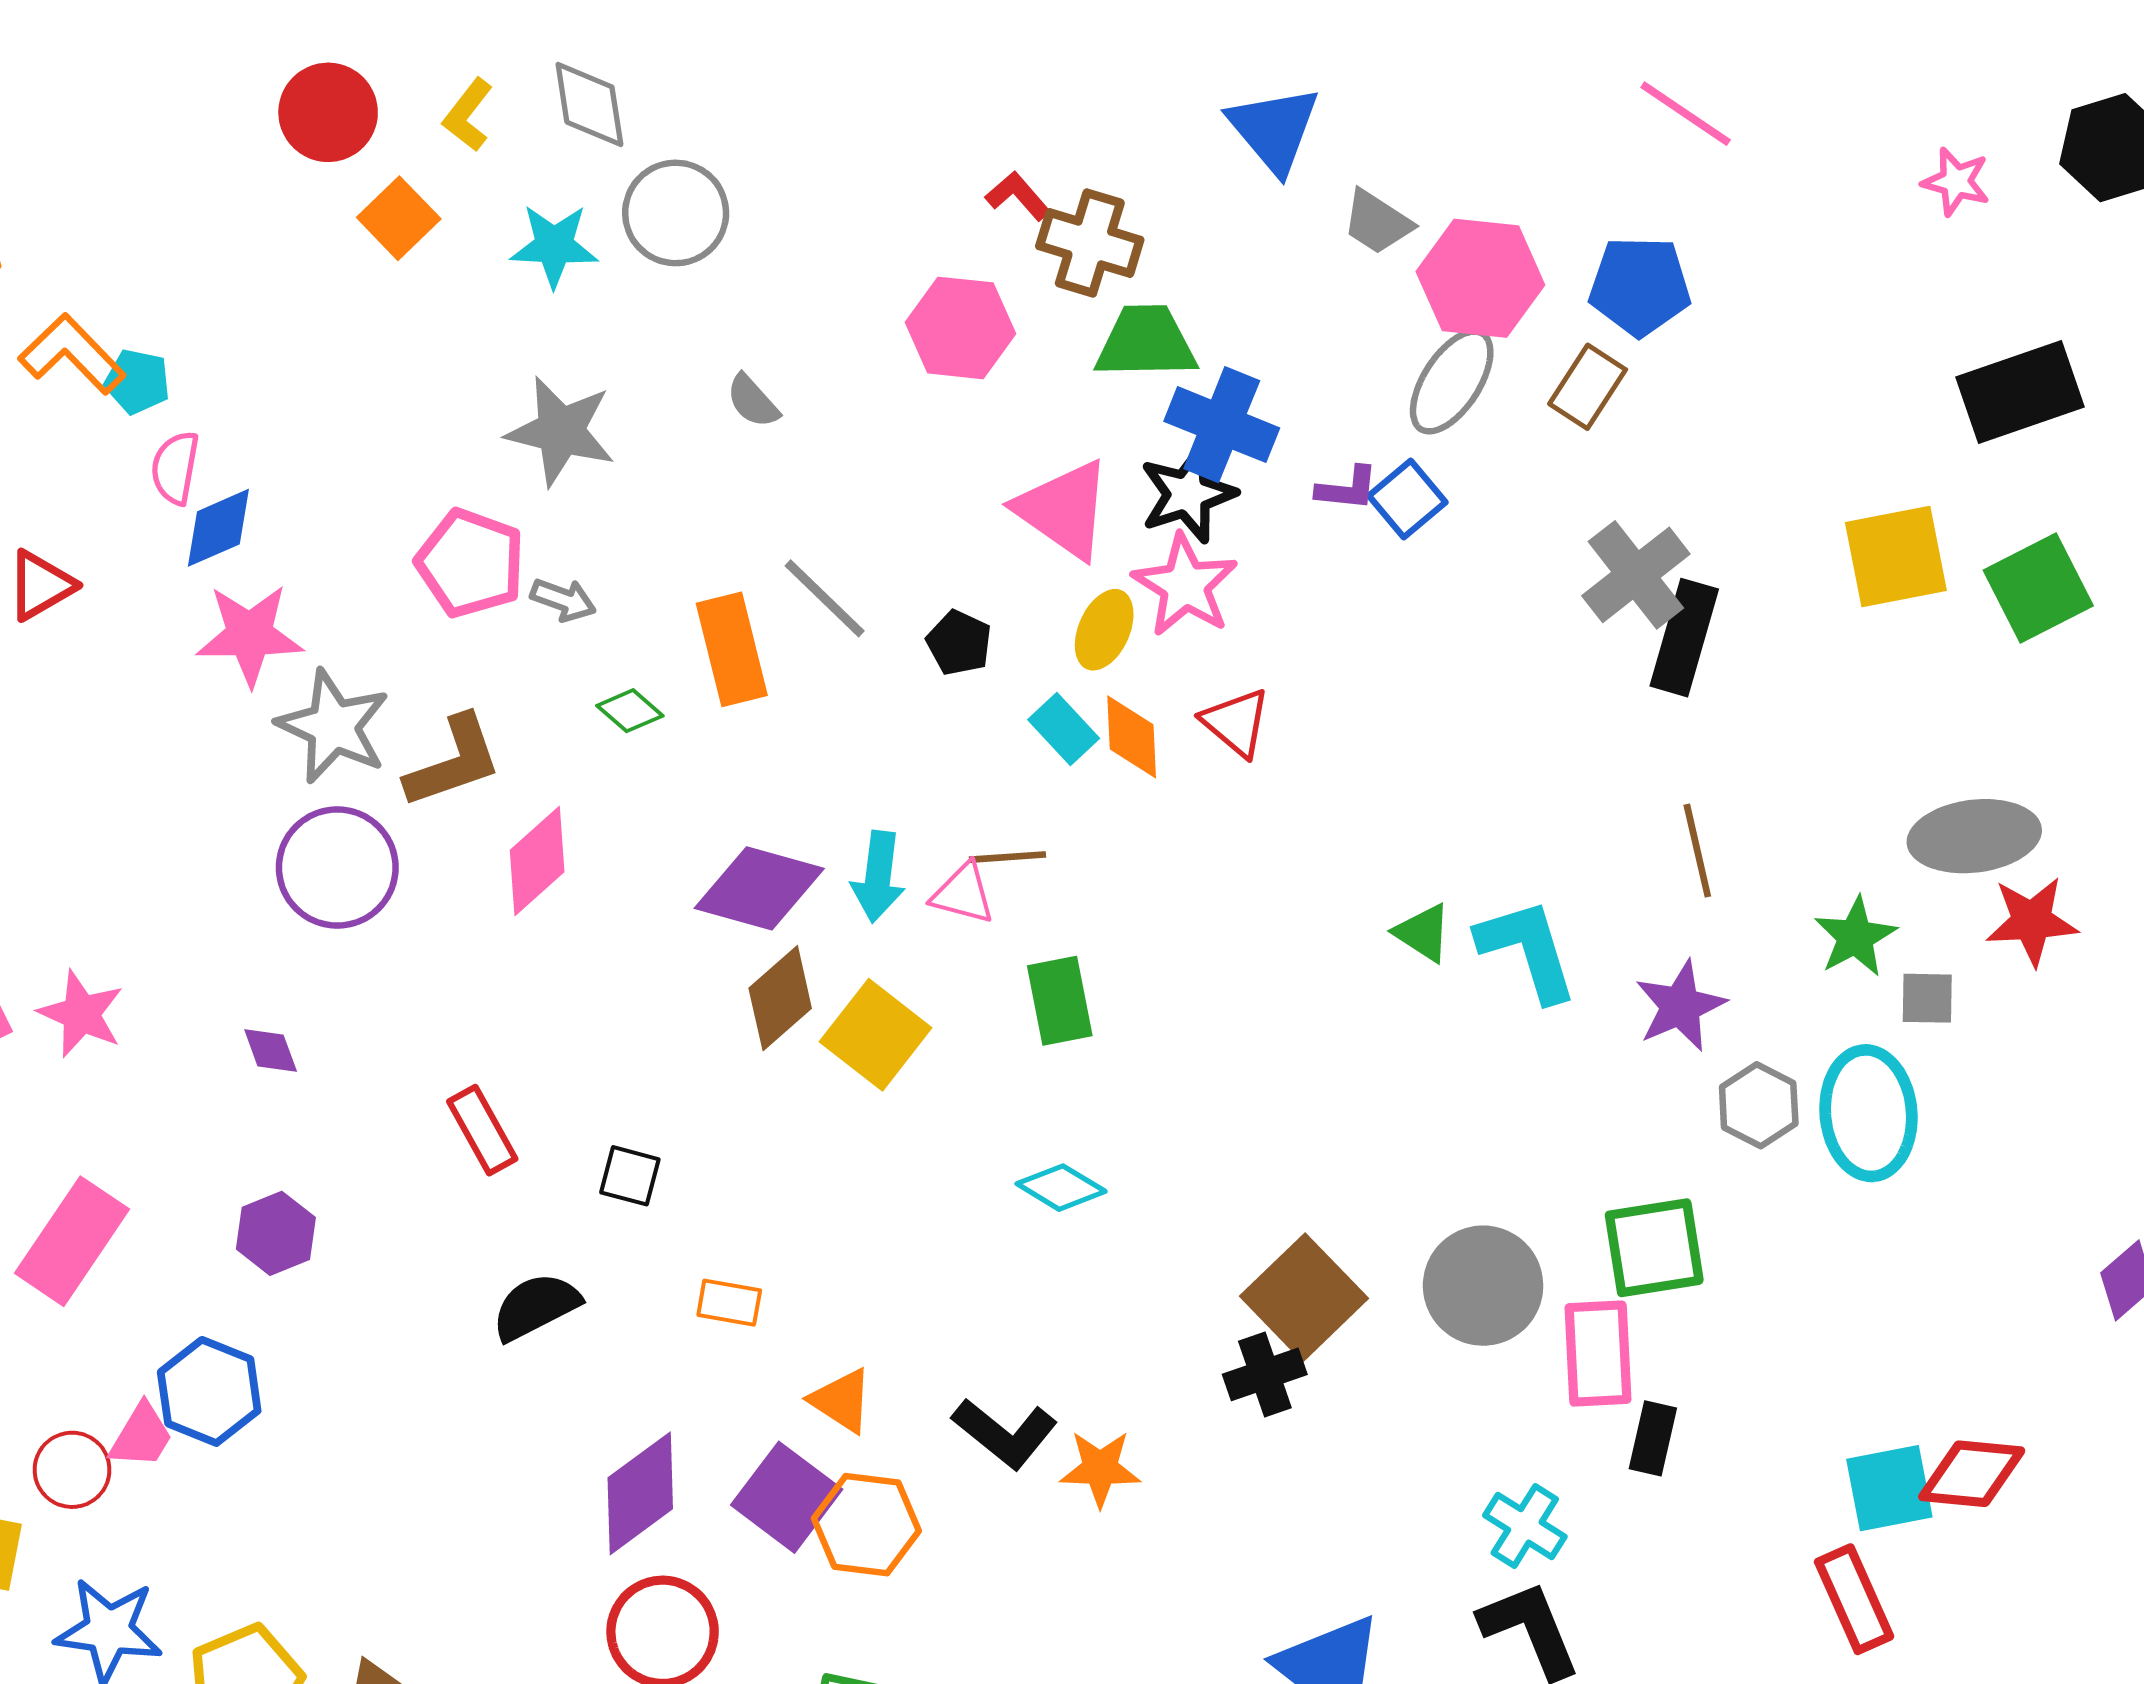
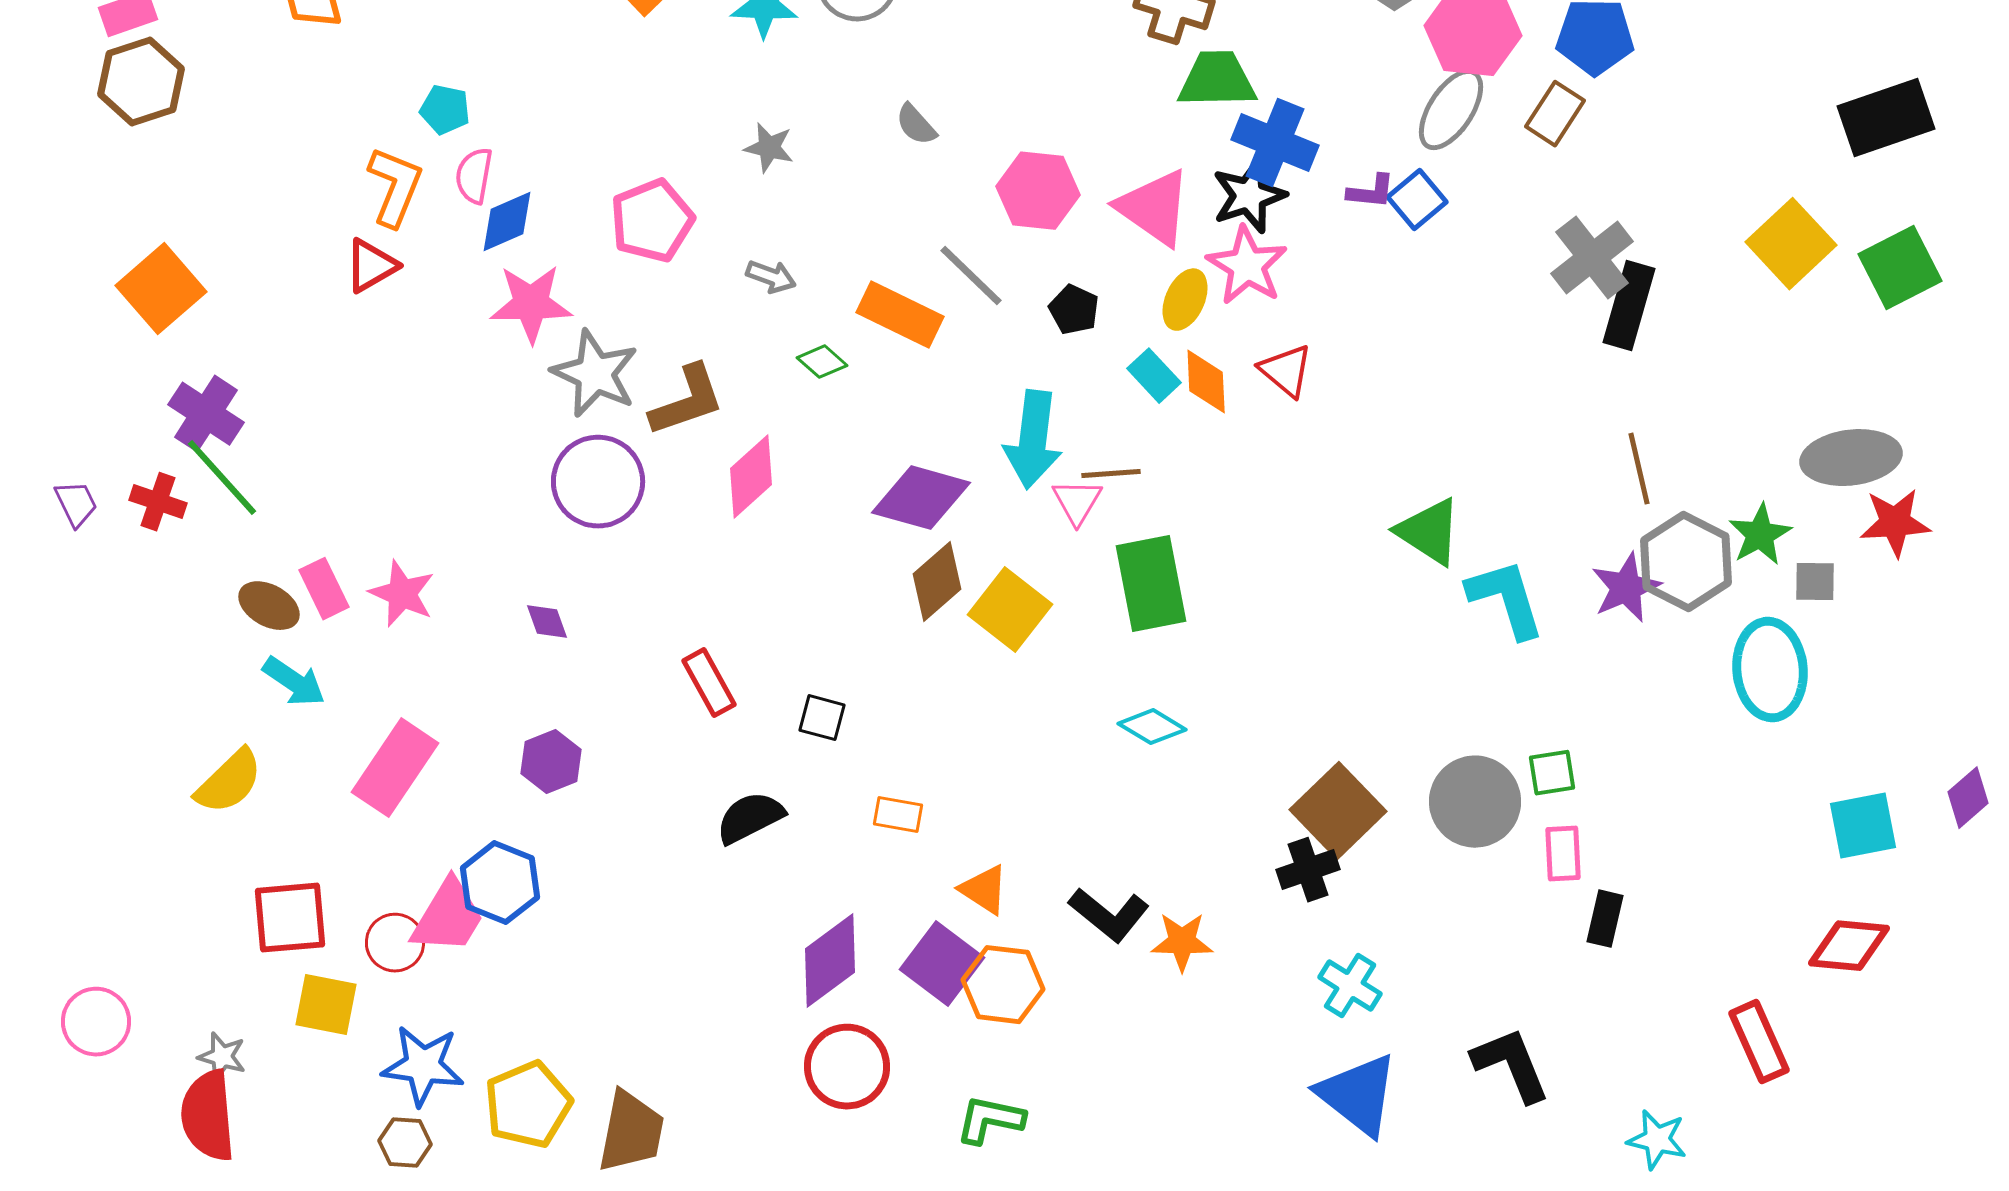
pink hexagon: (960, 328) -> (1038, 191), moved
orange L-shape: (72, 354) -> (395, 187), moved, turned 66
gray star: (561, 431) -> (769, 148), size x0.6
yellow square: (1896, 557) -> (1791, 244), turned -32
pink pentagon: (471, 563) -> (652, 221), moved, turned 30
orange rectangle: (732, 649) -> (900, 315), turned -50
cyan arrow: (878, 877) -> (1033, 440), moved, size x1.4
pink triangle: (963, 894) -> (1077, 502), turned 46
green triangle: (1423, 933) -> (1429, 532), size x1.5
cyan L-shape: (1527, 950) -> (1506, 599), moved
green rectangle: (1060, 1001) -> (1151, 584), size x1.4
gray hexagon: (1759, 1105) -> (1686, 562), moved, size x1.5
green square: (1654, 1248) -> (1552, 773), moved, size x0.6
pink rectangle: (1598, 1354) -> (1563, 854), size x0.7
pink trapezoid: (141, 1436) -> (448, 917), size x1.5
cyan square: (1889, 1488) -> (1863, 826), moved
cyan cross: (1525, 1526) -> (1350, 986), moved

